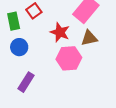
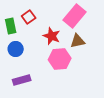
purple rectangle: (26, 82) -> (22, 80), turned 42

